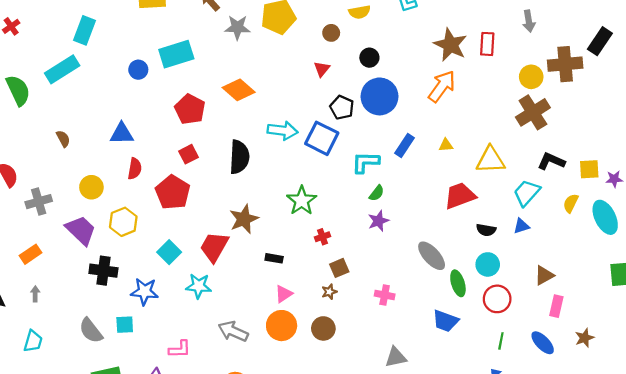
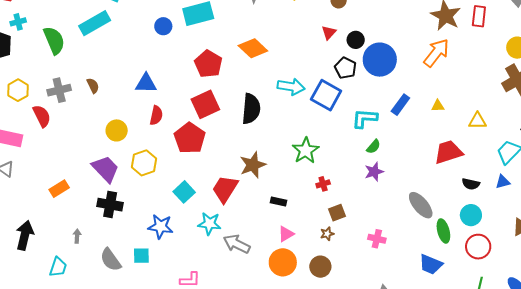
black circle: (369, 58) -> (356, 40), moved
red square: (189, 154) -> (205, 104), size x1.6
yellow triangle: (491, 160) -> (477, 121), size x0.7
gray cross: (39, 202) -> (59, 90), moved
black cross: (103, 271) -> (110, 205), moved
gray arrow: (35, 294) -> (77, 236), moved
gray arrow: (233, 331) -> (237, 244), moved

